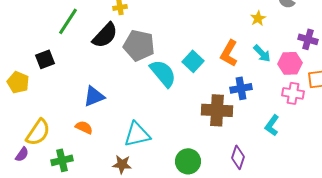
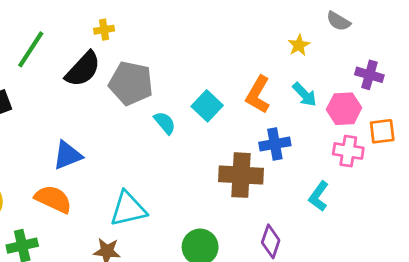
cyan semicircle: (163, 73) -> (165, 123), size x0.6
orange semicircle: (84, 127) -> (53, 199), size x1.5

